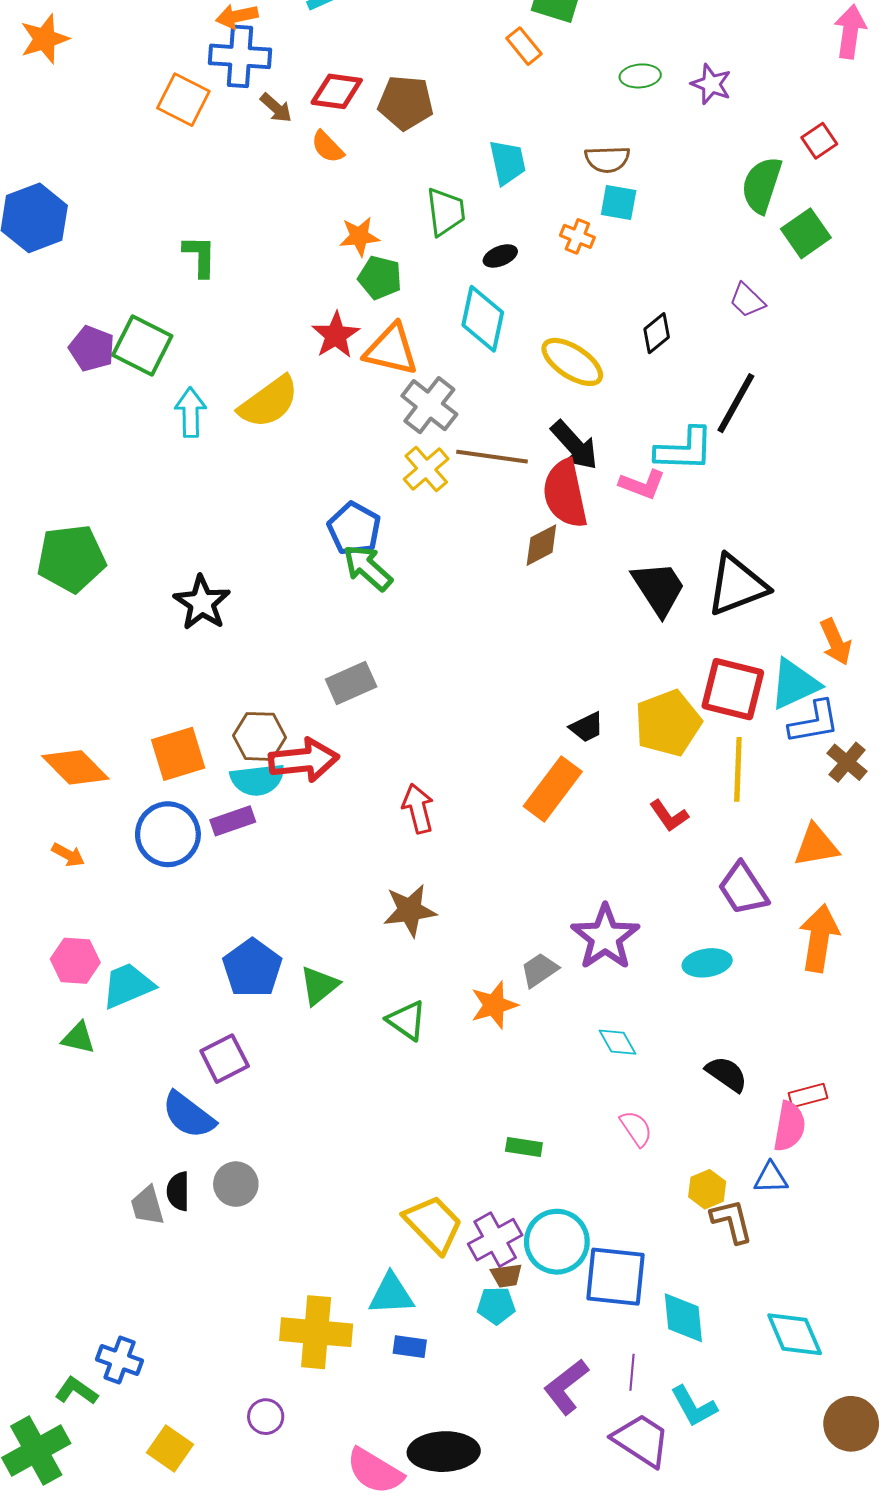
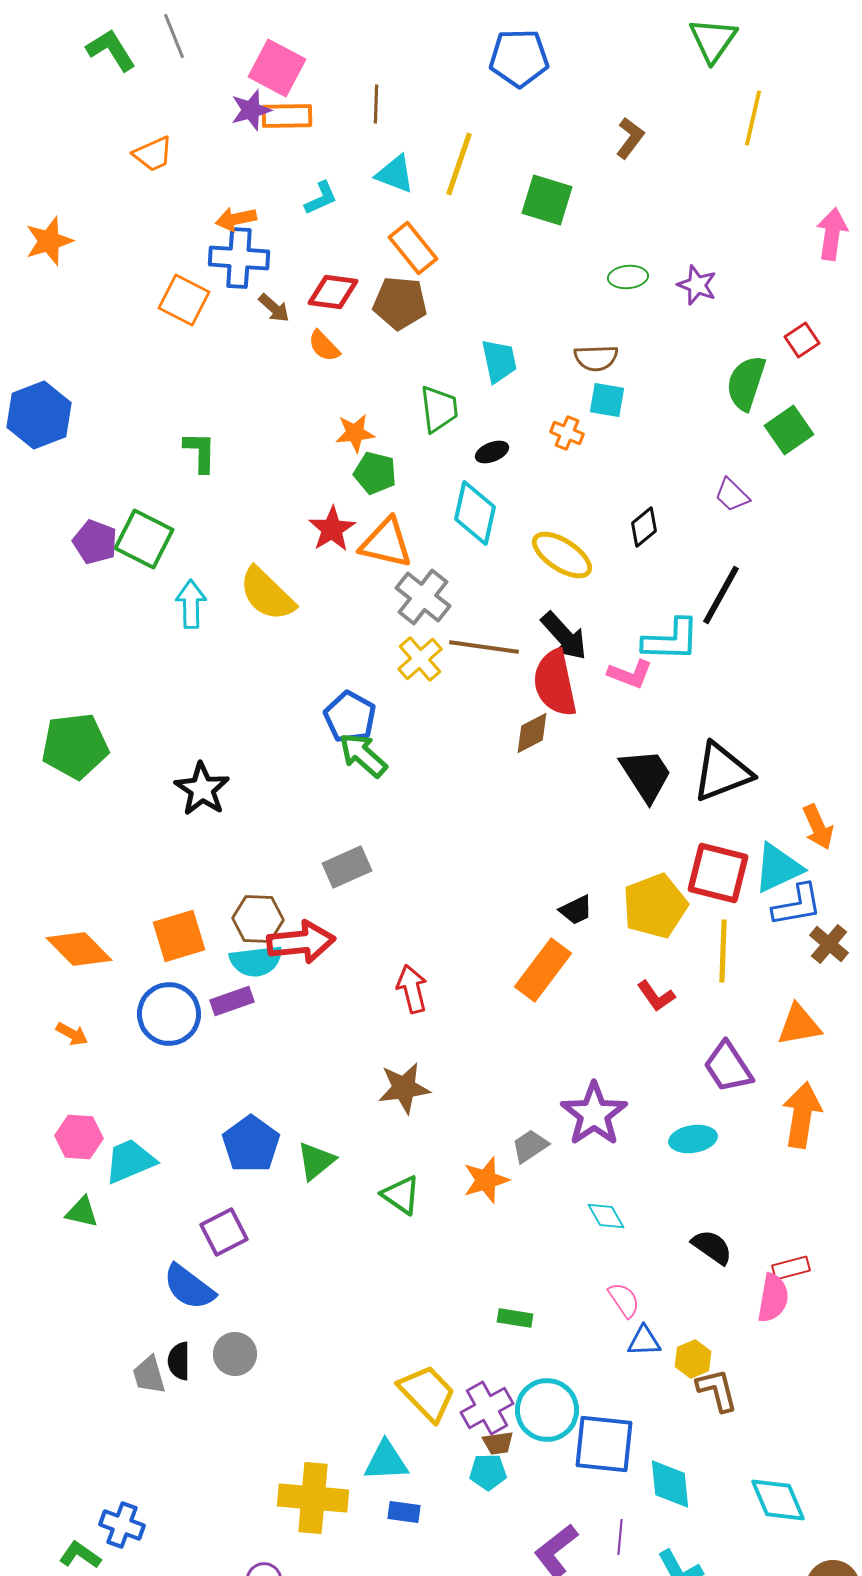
orange rectangle: (524, 46) -> (413, 248), moved, size x1.4
yellow semicircle: (269, 402) -> (267, 594), turned 80
blue triangle: (771, 1178) -> (644, 1341), moved

